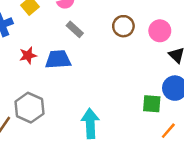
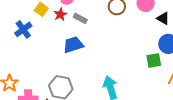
red star: (28, 55) -> (60, 14), moved

